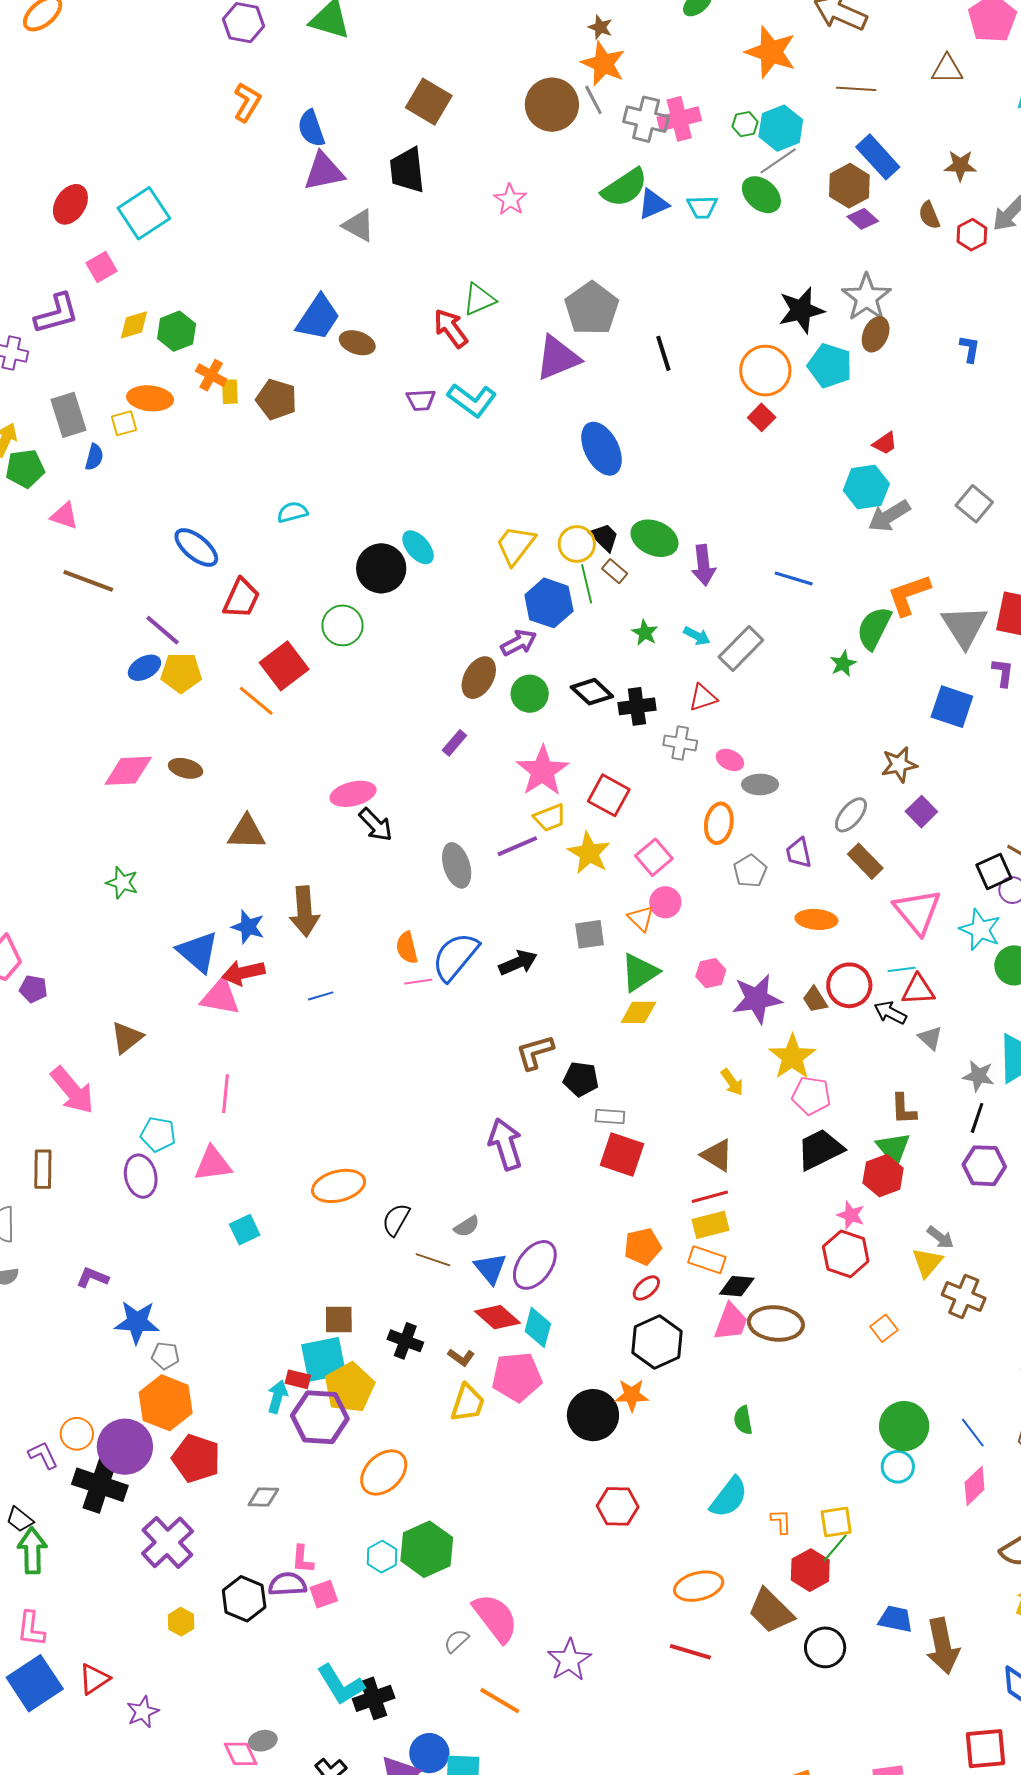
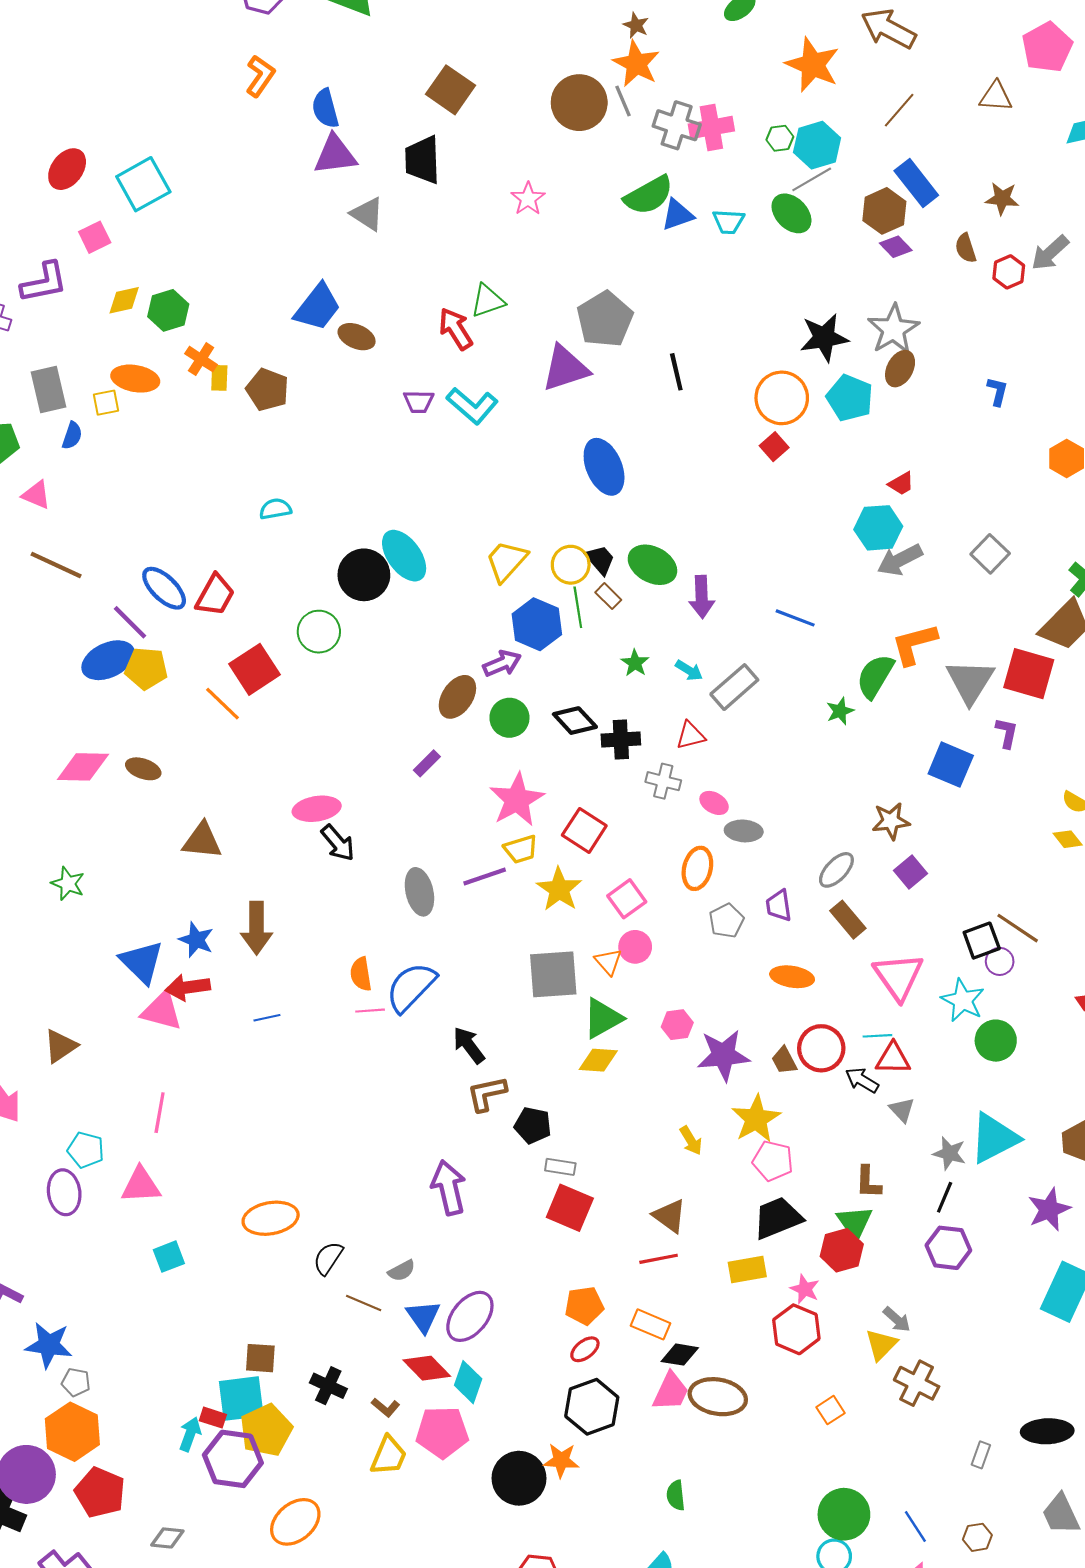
brown line: (856, 89) -> (899, 110), turned -57
blue ellipse: (196, 547) -> (164, 588), moved
cyan ellipse: (418, 547) -> (404, 556), size x1.4
blue ellipse: (144, 668) -> (108, 660), size x1.5
gray square: (590, 934) -> (553, 974), size x1.6
black arrow: (518, 963) -> (469, 1045), moved, turned -108
yellow rectangle: (711, 1225) -> (747, 1269), moved

